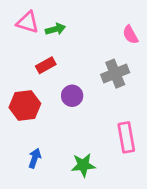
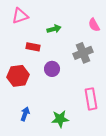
pink triangle: (28, 22) -> (20, 16), turned -36
green arrow: (55, 29) -> (54, 29), moved
red rectangle: (46, 65) -> (33, 47), turned 40

